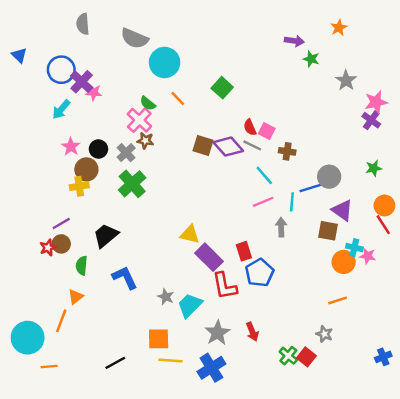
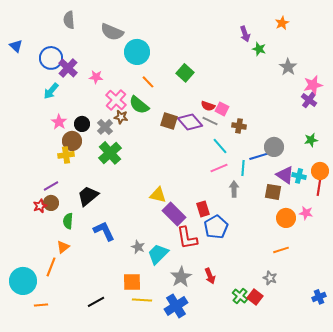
purple arrow: (294, 41) -> (245, 34), turned 63
pink star: (94, 93) -> (96, 77), moved
green semicircle: (148, 103) -> (139, 105), moved, size x1.5
red semicircle: (250, 127) -> (208, 106), turned -48
red line: (383, 225) -> (319, 187), turned 42
cyan cross: (354, 248) -> (299, 176), moved

